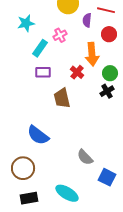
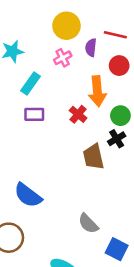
pink cross: (60, 35) -> (63, 58), moved
brown trapezoid: (62, 98) -> (93, 157), moved

